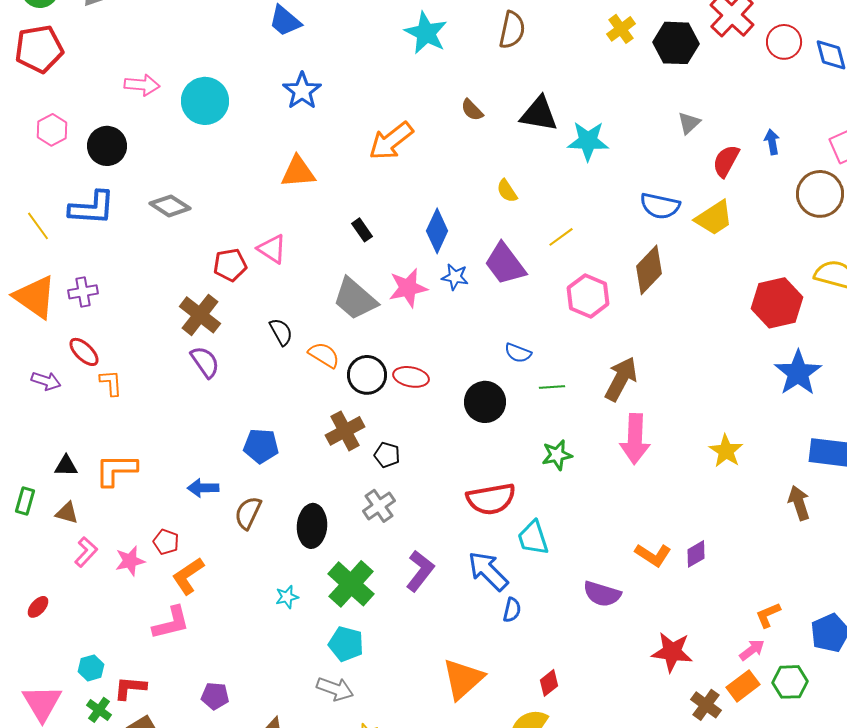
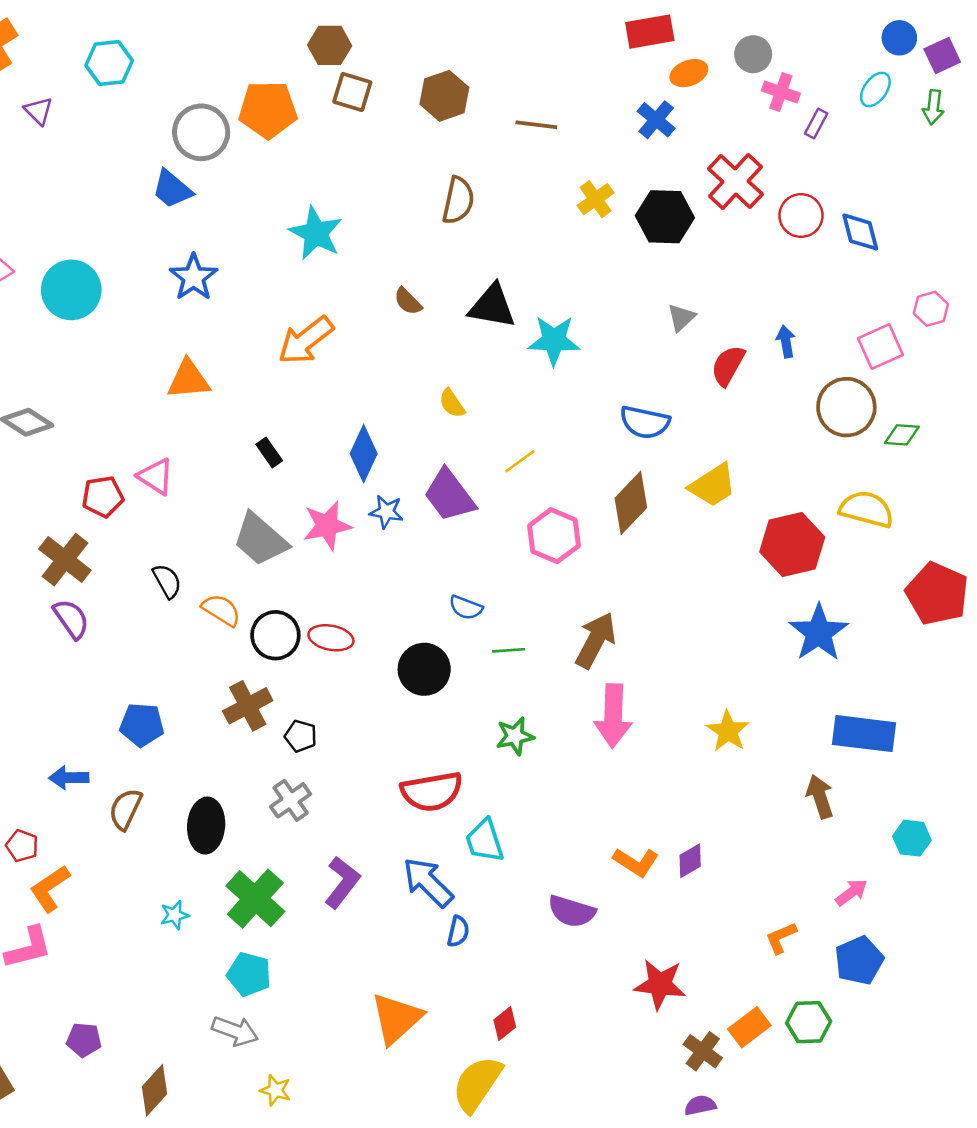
cyan star: (426, 33) -> (316, 233), moved
yellow trapezoid: (714, 218) -> (713, 485), moved
pink arrow: (752, 650) -> (851, 892), moved

